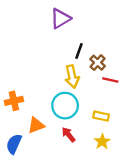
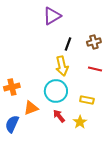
brown cross: (98, 63) -> (94, 42), moved, turned 32
yellow star: (102, 142) -> (80, 122), moved

